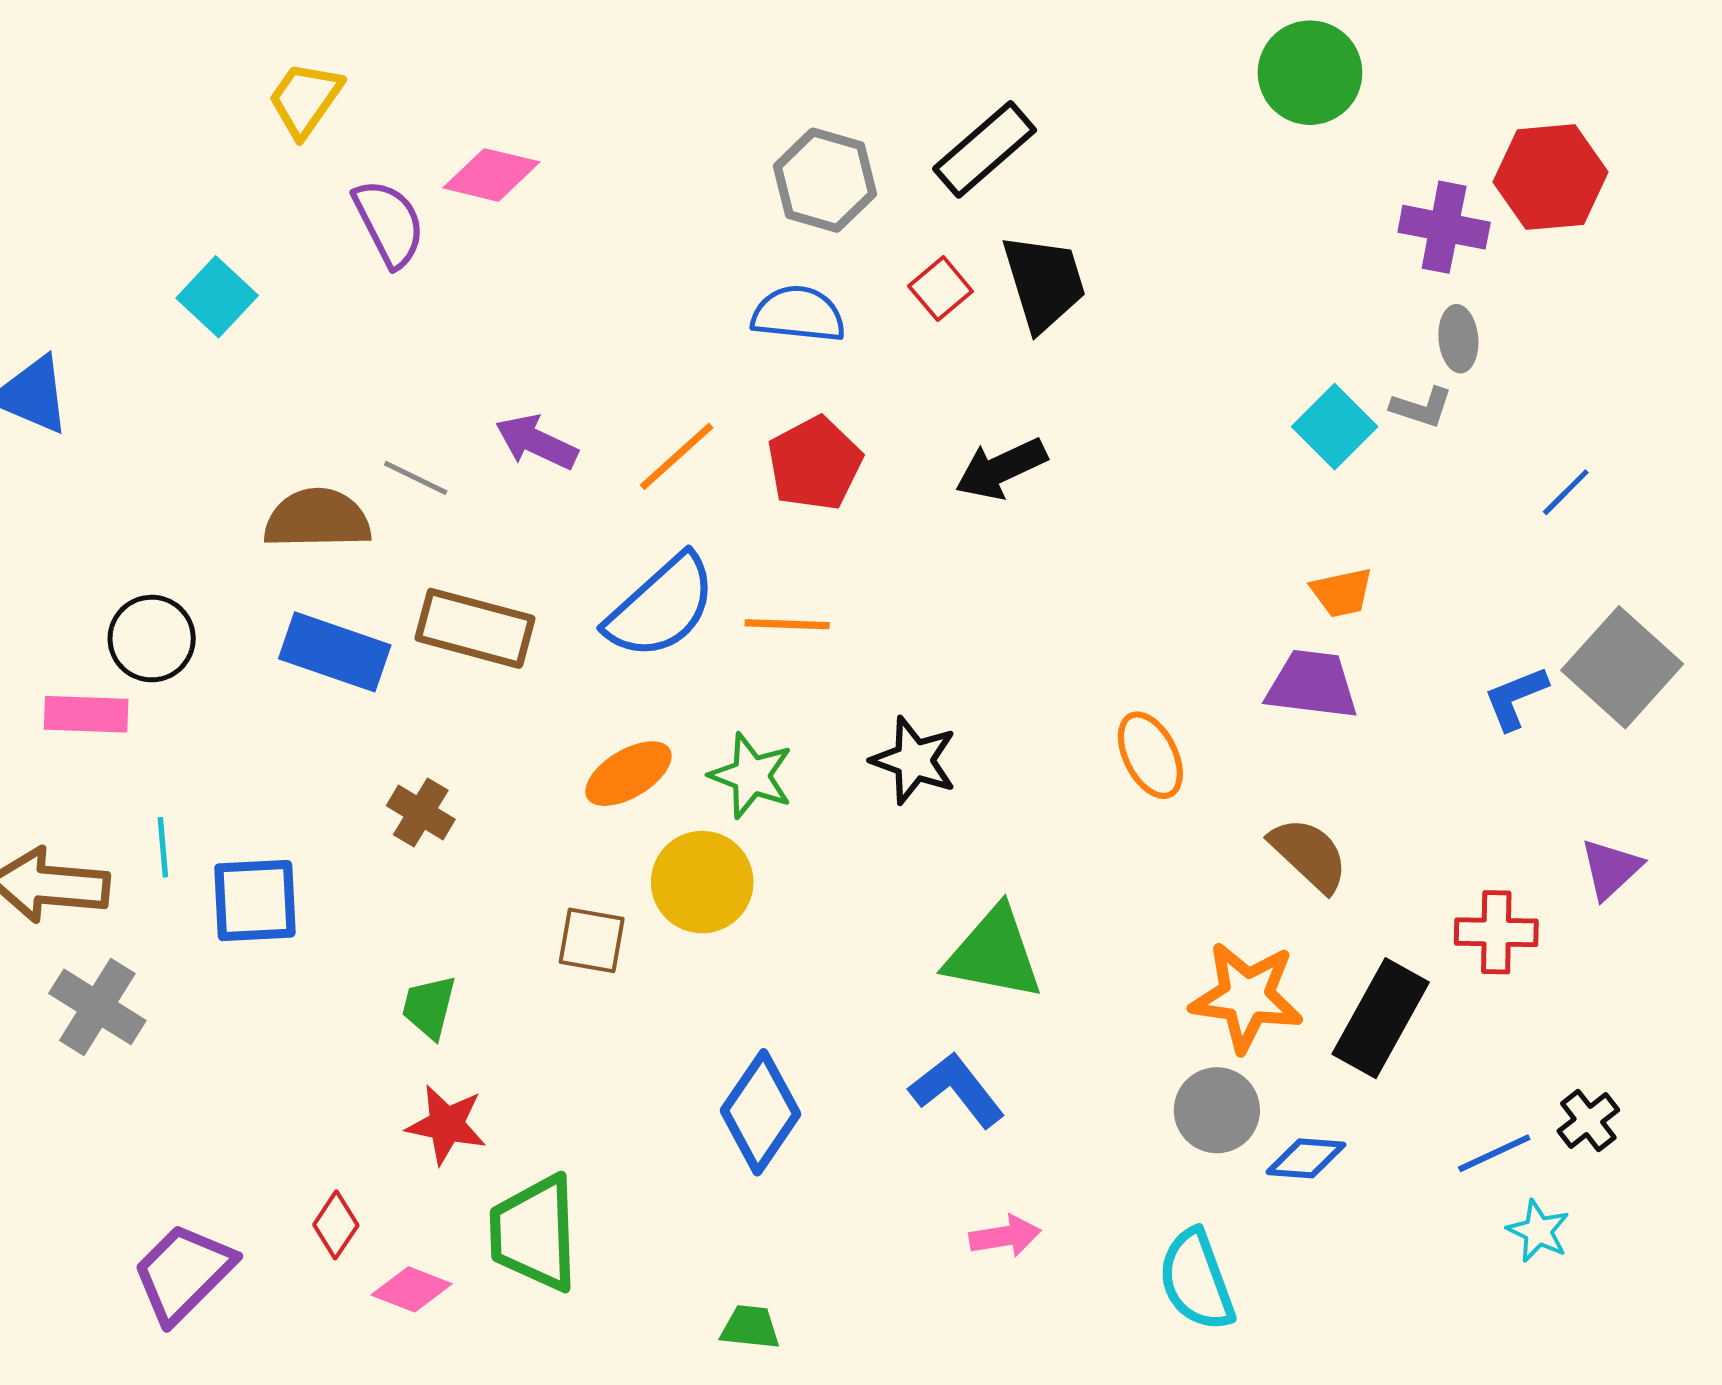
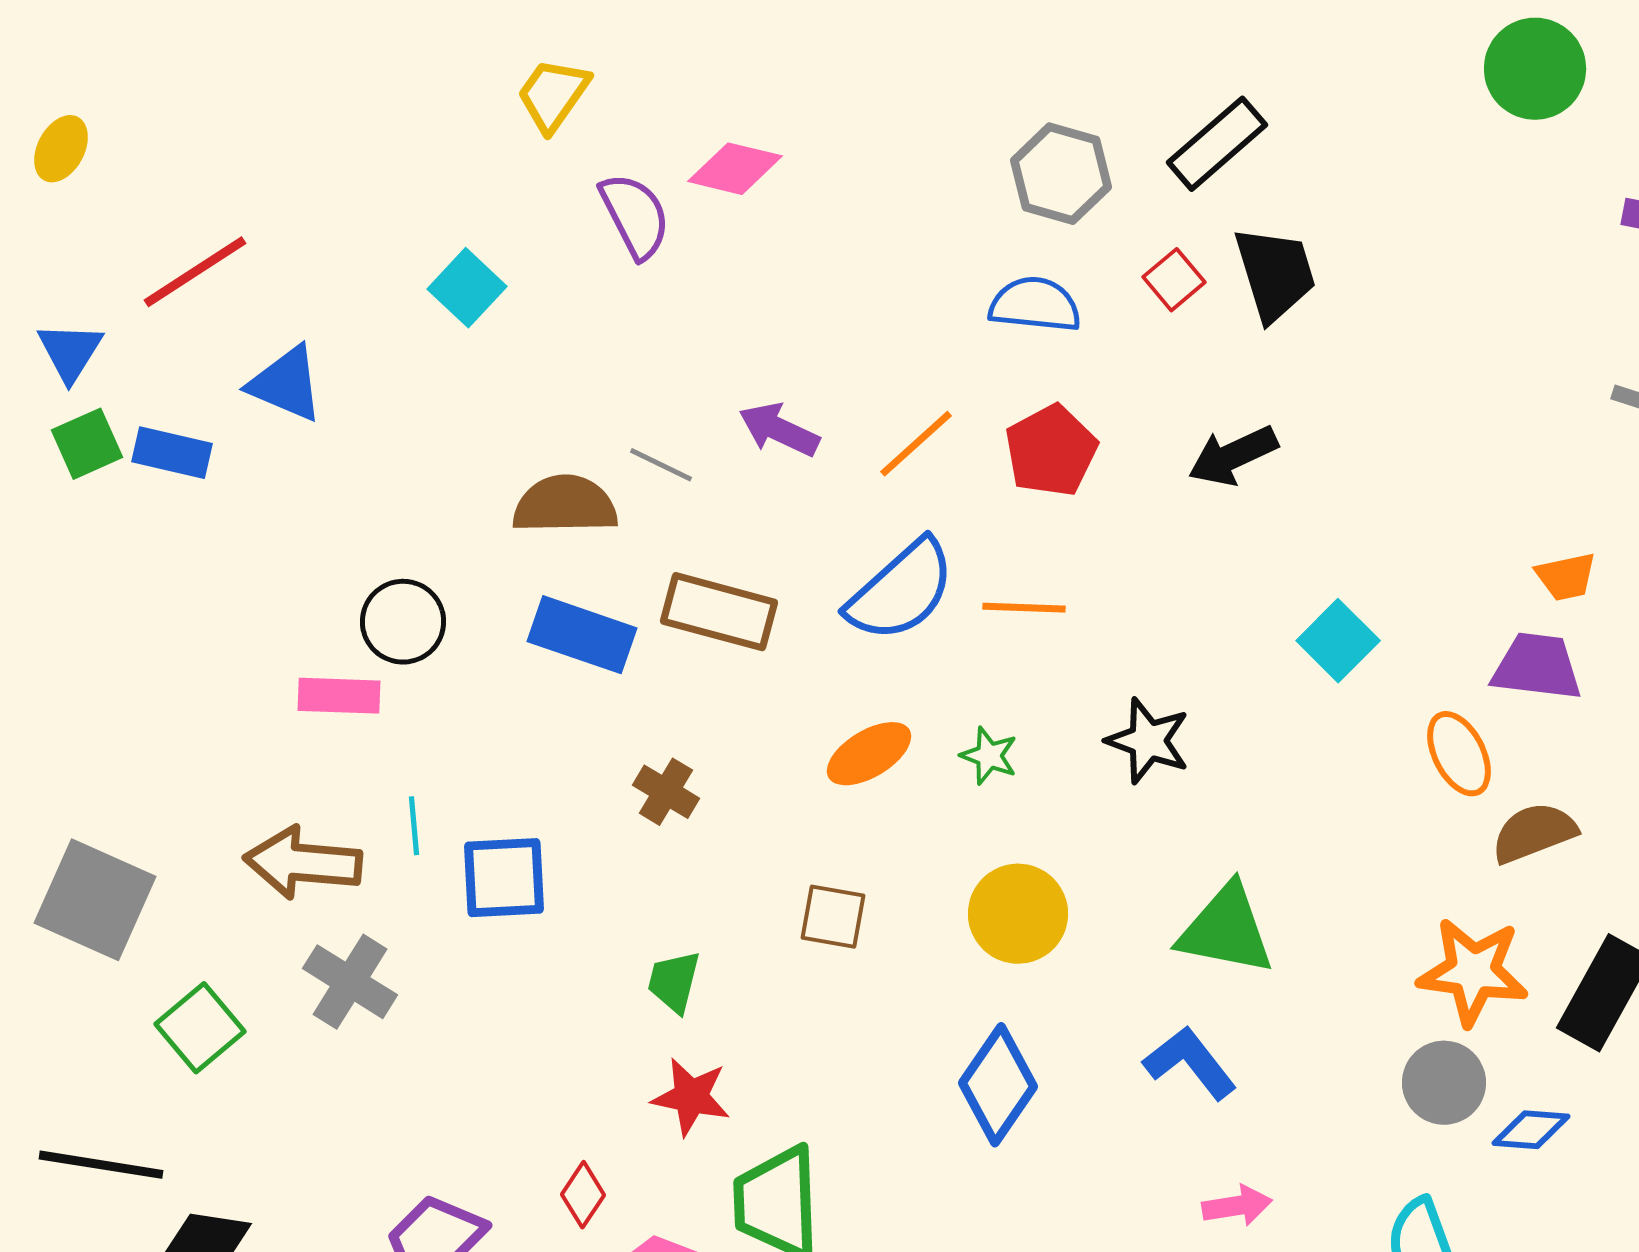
cyan square: (1335, 427) -> (1338, 641), moved
orange ellipse: (1150, 755) -> (1459, 754), moved
green star: (751, 776) -> (989, 756), size x0.7
brown semicircle: (1309, 854) -> (1534, 833), turned -64
yellow circle: (702, 882) -> (1018, 914), moved

